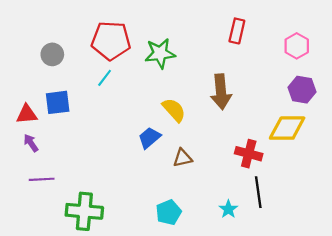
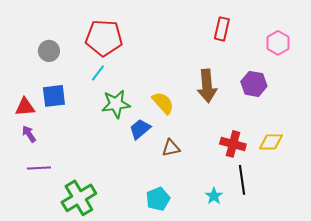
green star: (160, 53) -> (116, 104), moved
purple hexagon: (302, 90) -> (254, 84), moved
yellow diamond: (287, 128) -> (271, 142), moved, size x0.7
green cross: (84, 211) -> (79, 198), turned -36

